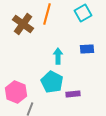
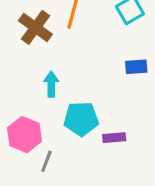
cyan arrow: (58, 56) -> (51, 84), moved
cyan pentagon: (52, 82) -> (81, 119), turned -30

